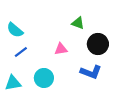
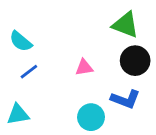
green triangle: (78, 23) -> (125, 25), moved, size x1.5
cyan circle: (44, 78) -> (91, 117), moved

